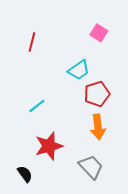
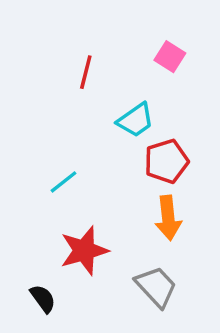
red line: (32, 42) -> (86, 72), moved

